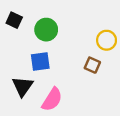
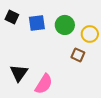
green circle: (46, 30) -> (65, 25), moved
blue square: (40, 62) -> (37, 23), moved

